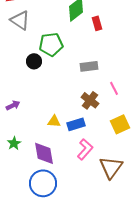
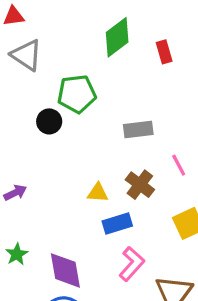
red rectangle: (97, 23) -> (164, 52), moved
yellow triangle: (54, 121) -> (98, 193), moved

